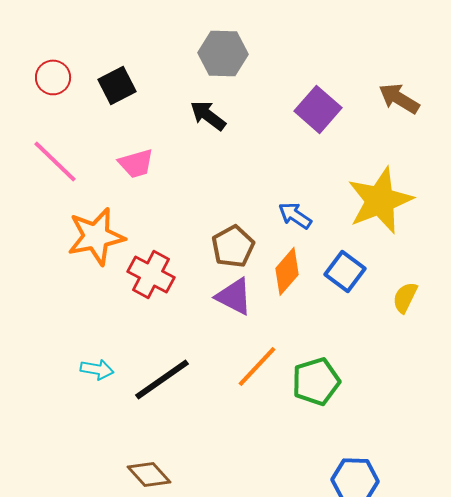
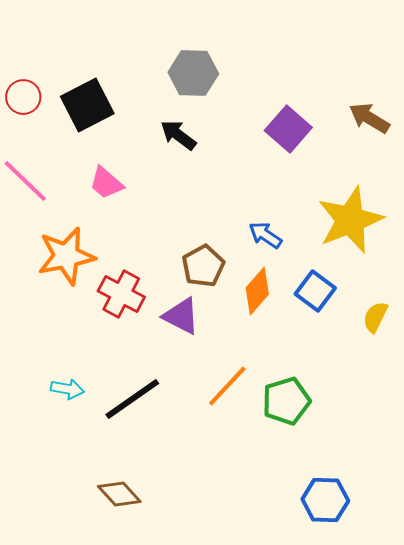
black square: (117, 85) -> (87, 105), size x1.4
pink trapezoid: (136, 163) -> (106, 183), turned 57
purple triangle: (234, 296) -> (181, 316), moved

